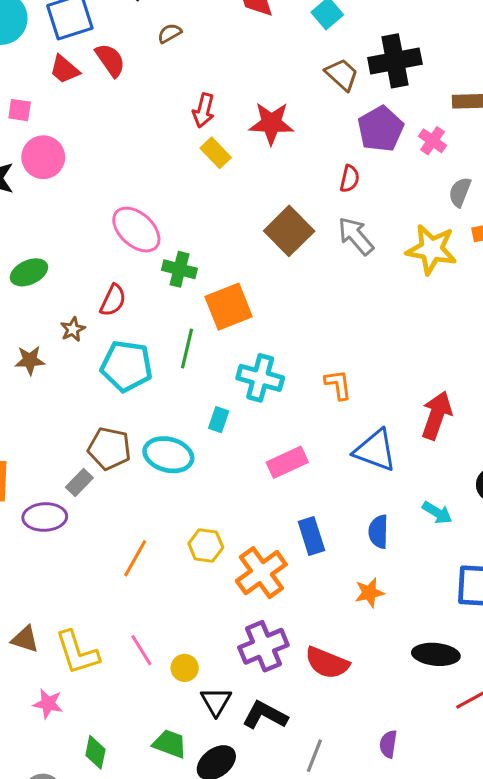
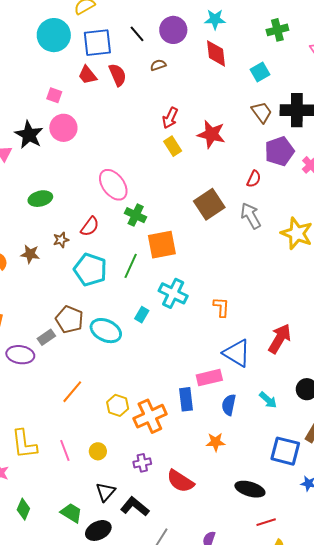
pink rectangle: (287, 462) -> (209, 378), moved
yellow hexagon: (206, 546) -> (118, 405), moved
purple cross: (263, 646) -> (142, 463), size x0.6
yellow circle: (185, 668) -> (98, 451), moved

